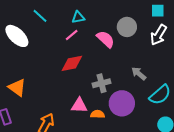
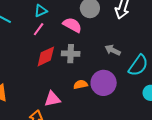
gray cross: (101, 83) -> (71, 54), moved, turned 30
pink triangle: (79, 105) -> (52, 99), moved
orange semicircle: (98, 114) -> (81, 84), moved

